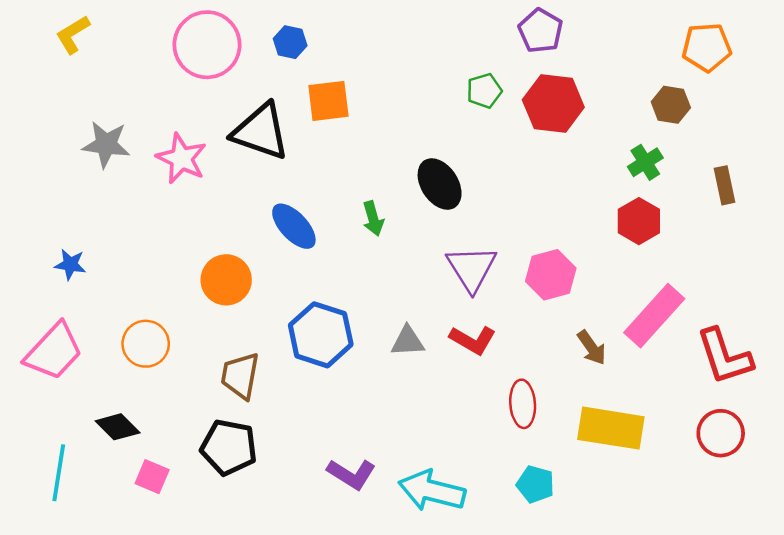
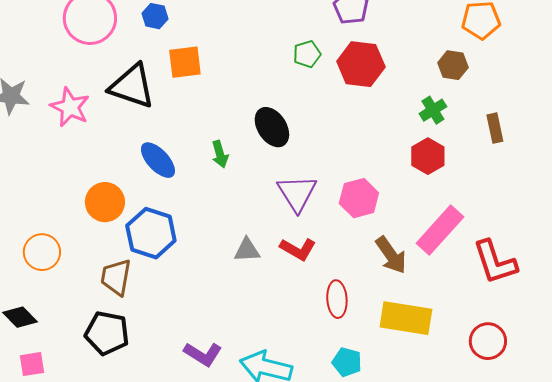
blue hexagon: (321, 335) -> (151, 233), moved
brown arrow: (592, 348) -> (391, 255), size x1.4
red circle: (721, 433) -> (488, 341), moved
pink square: (152, 477) -> (32, 364), moved, turned -32

